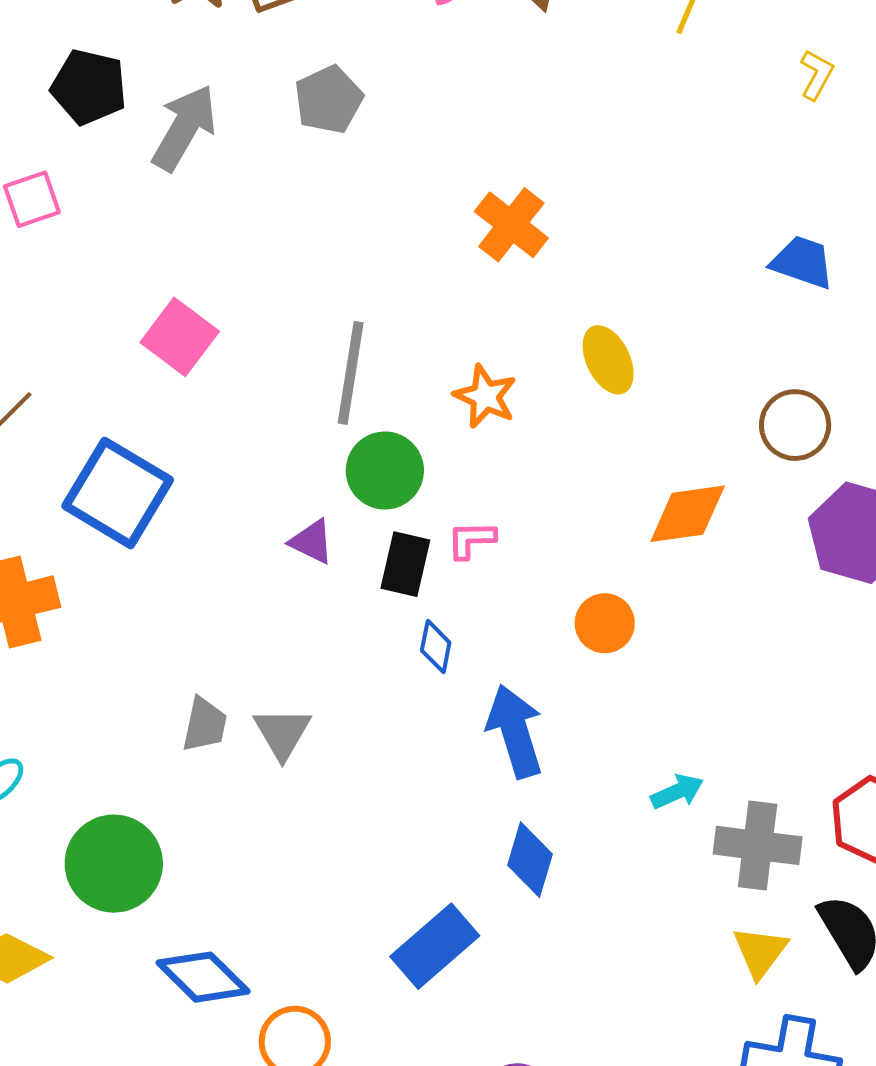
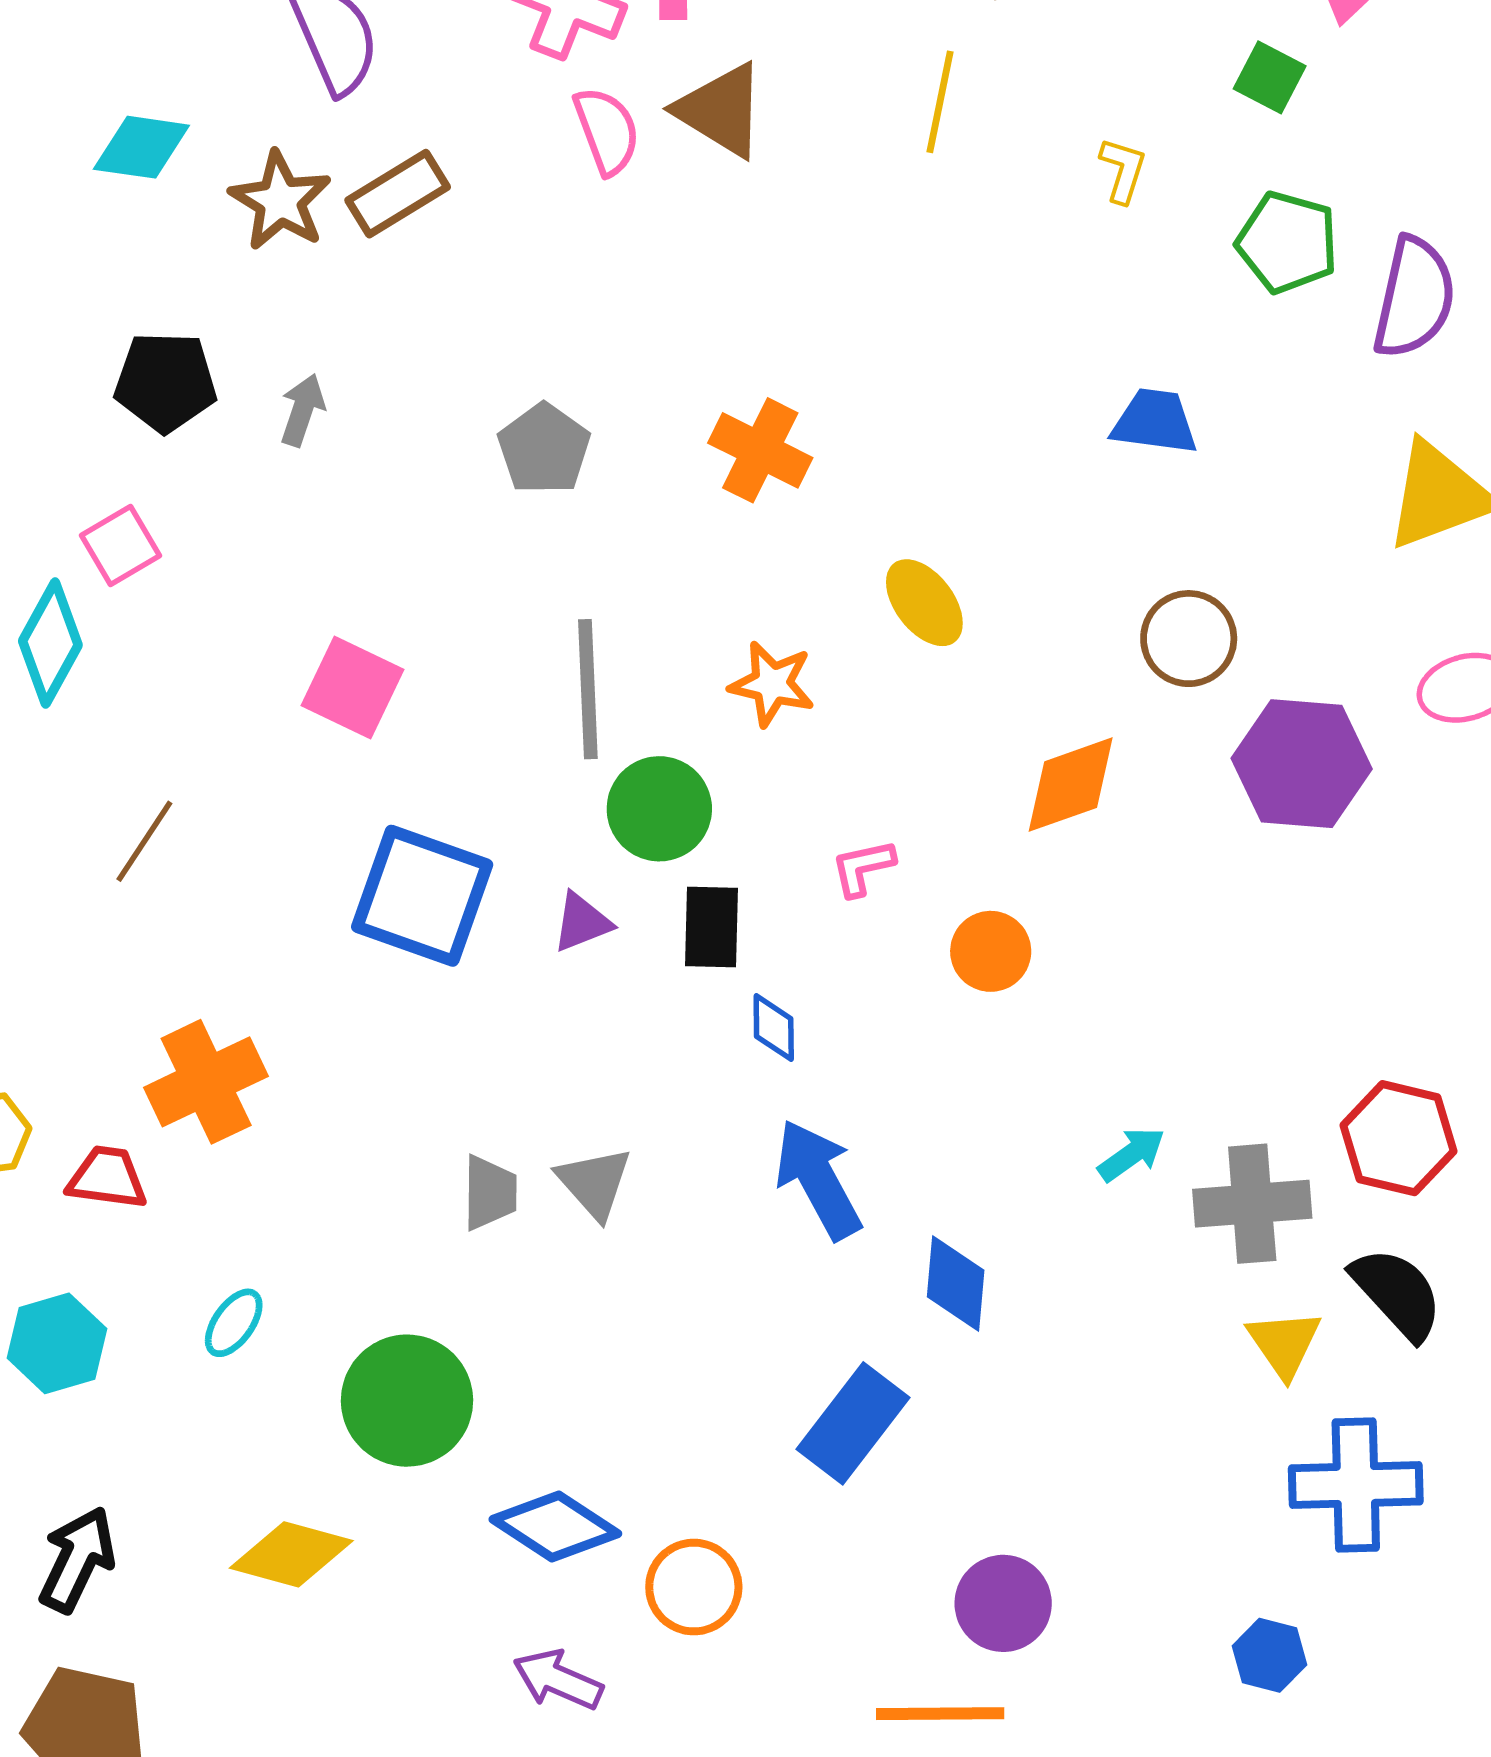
gray pentagon: (329, 100) -> (544, 449), moved
gray arrow: (184, 128) -> (302, 410), size x0.6
blue square: (118, 493) -> (422, 896), moved
pink L-shape: (471, 540) -> (863, 868), moved
purple triangle: (312, 542) -> (582, 922), turned -36
blue arrow: (515, 731) -> (818, 1179), moved

